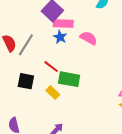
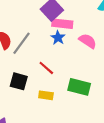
green rectangle: (69, 79) -> (79, 87), moved
yellow rectangle: (53, 93) -> (46, 95), turned -40

